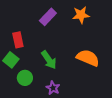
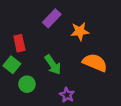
orange star: (81, 15) -> (80, 31), moved
purple star: (53, 88) -> (67, 95), moved

